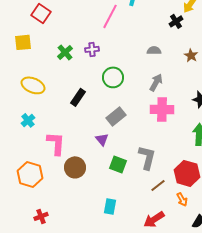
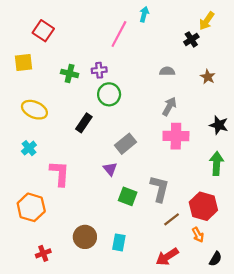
green cross: (65, 52) -> (70, 73), turned -35
green circle: (113, 77) -> (109, 94), moved
brown circle: (75, 167) -> (85, 237), moved

